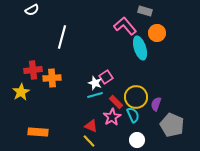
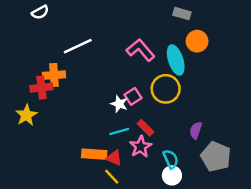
pink L-shape: (125, 26) -> (141, 50), moved
white line: (62, 37) -> (78, 46), turned 50
orange cross: (52, 78) -> (54, 75), moved
cyan line: (95, 95) -> (119, 132), moved
yellow circle: (136, 97) -> (166, 89), moved
cyan semicircle: (133, 115) -> (171, 159), moved
orange rectangle: (38, 132) -> (94, 154), moved

